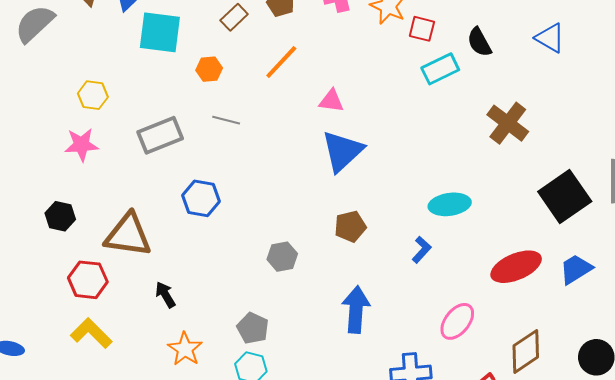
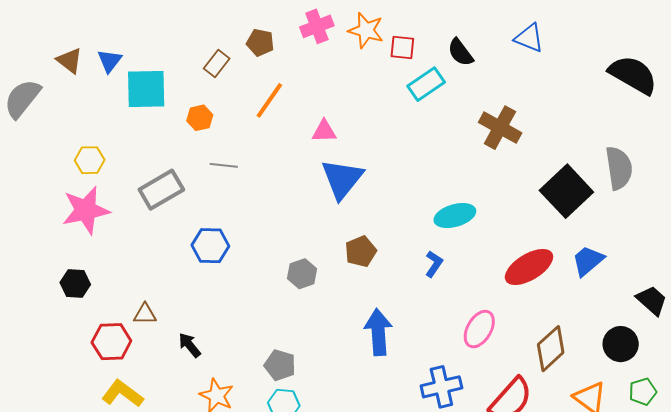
pink star: (82, 145) -> (86, 210), size x1.4
brown triangle: (128, 235) -> (145, 314), moved, size x0.5
gray hexagon: (282, 257) -> (302, 274), moved

